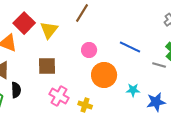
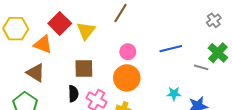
blue line: (130, 47) -> (171, 49), turned -40
orange circle: (104, 75) -> (127, 78), moved
black semicircle: (16, 90) -> (73, 94), moved

